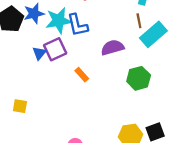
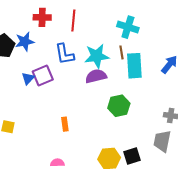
cyan star: (59, 21) -> (97, 56), moved
cyan rectangle: (153, 34) -> (134, 66), turned -55
orange rectangle: (82, 75) -> (65, 124), moved, turned 32

